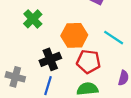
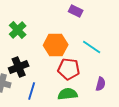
black cross: (50, 59) -> (19, 67), moved

